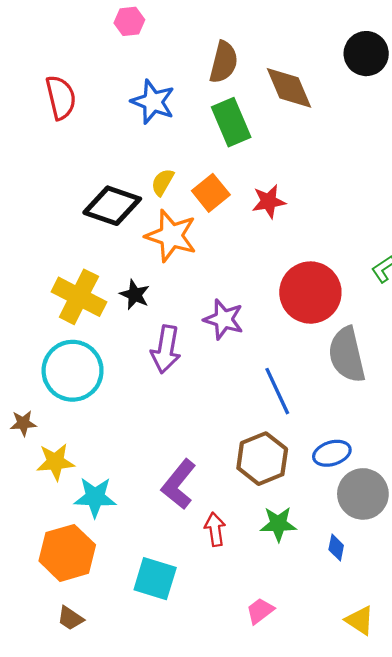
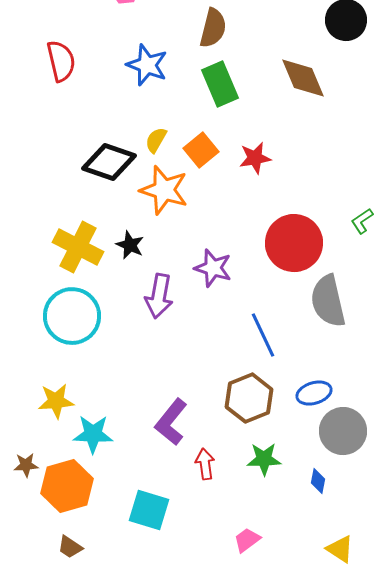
brown diamond: (289, 88) -> (303, 78), moved
brown star: (23, 423) -> (26, 465), moved

